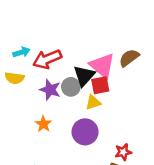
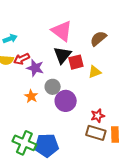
red arrow: (47, 59) -> (22, 59), moved, size x0.7
pink triangle: (102, 66) -> (62, 31), moved
gray circle: (71, 87) -> (53, 87), moved
yellow triangle: (93, 102) -> (95, 72), moved

